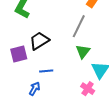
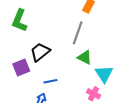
green triangle: (83, 51) -> (85, 57), turned -35

